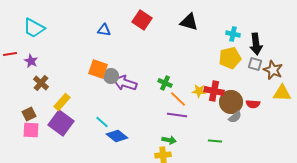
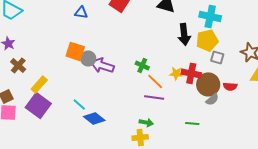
cyan cross: (233, 34) -> (210, 16), size x1.5
black arrow: (256, 44) -> (184, 34), moved
gray square: (255, 64) -> (217, 57), moved

